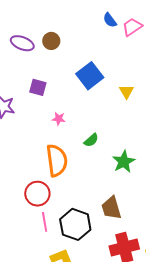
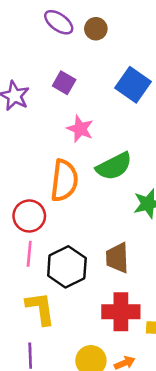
blue square: (90, 76) -> (133, 85), turned -32
pink star: (59, 119) -> (80, 129), size x1.5
green semicircle: (91, 140) -> (114, 166), size x1.8

